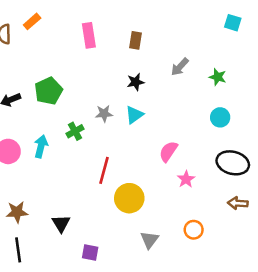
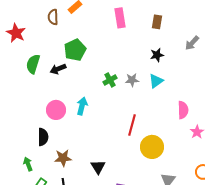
green pentagon: (48, 91) -> (75, 50), moved
green cross: (75, 131) -> (110, 80), moved
pink semicircle: (168, 151) -> (183, 110), turned 144

